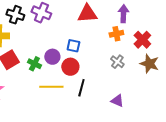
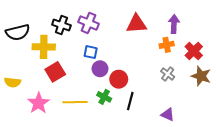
blue square: (73, 46) -> (91, 52), moved
green cross: (34, 64) -> (104, 97), moved
yellow line: (51, 87) -> (75, 102), moved

